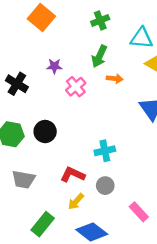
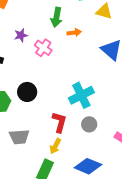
cyan cross: (105, 151) -> (81, 95), size x1.4
red L-shape: (73, 175) -> (59, 122), turned 95
yellow arrow: (76, 202) -> (55, 146), moved

